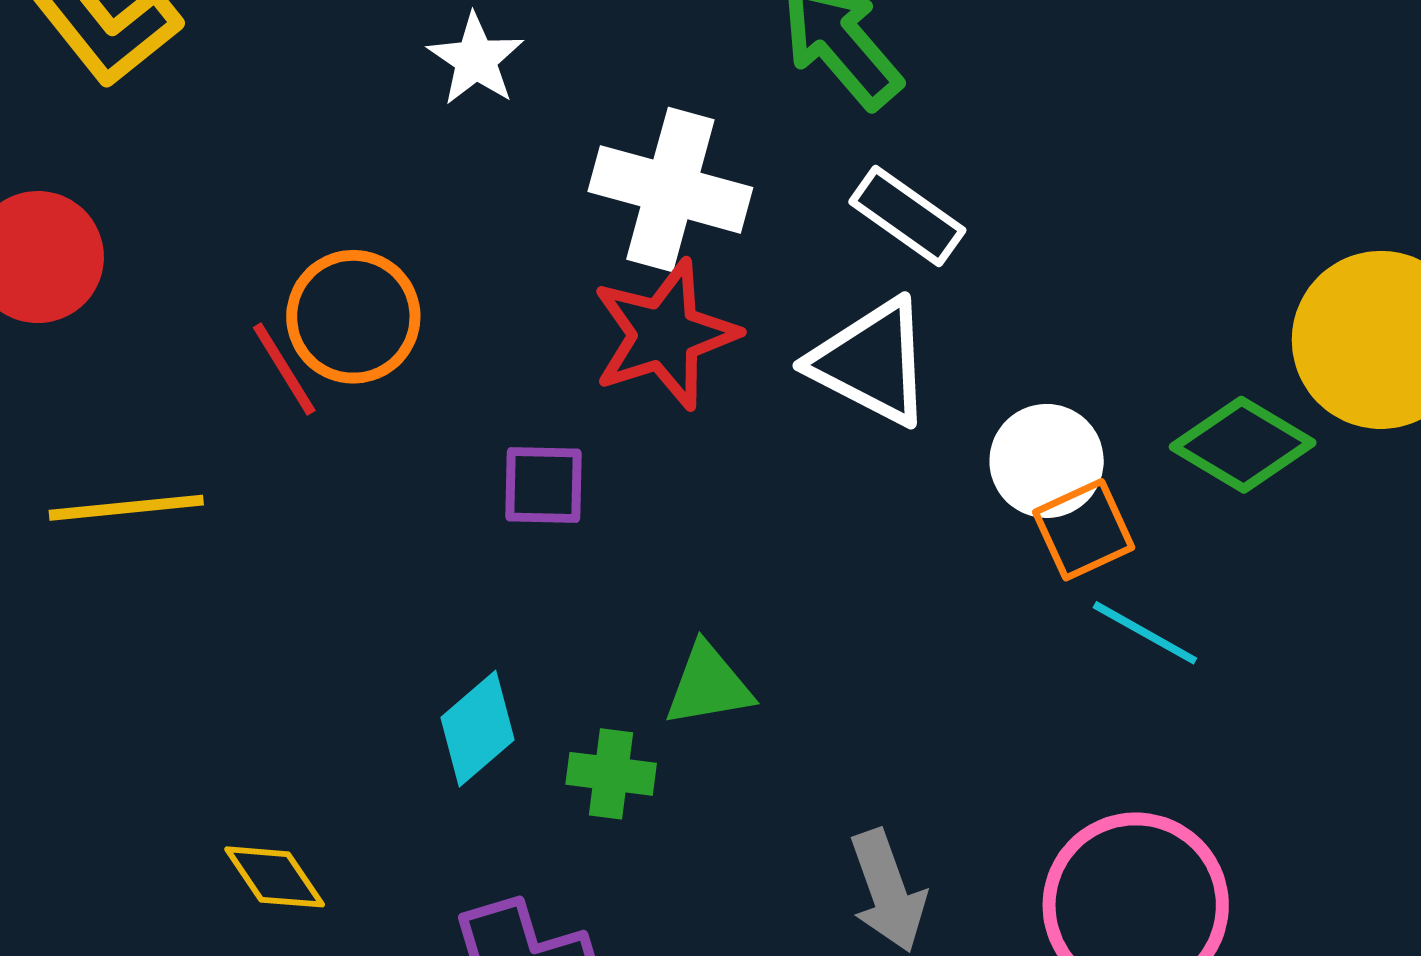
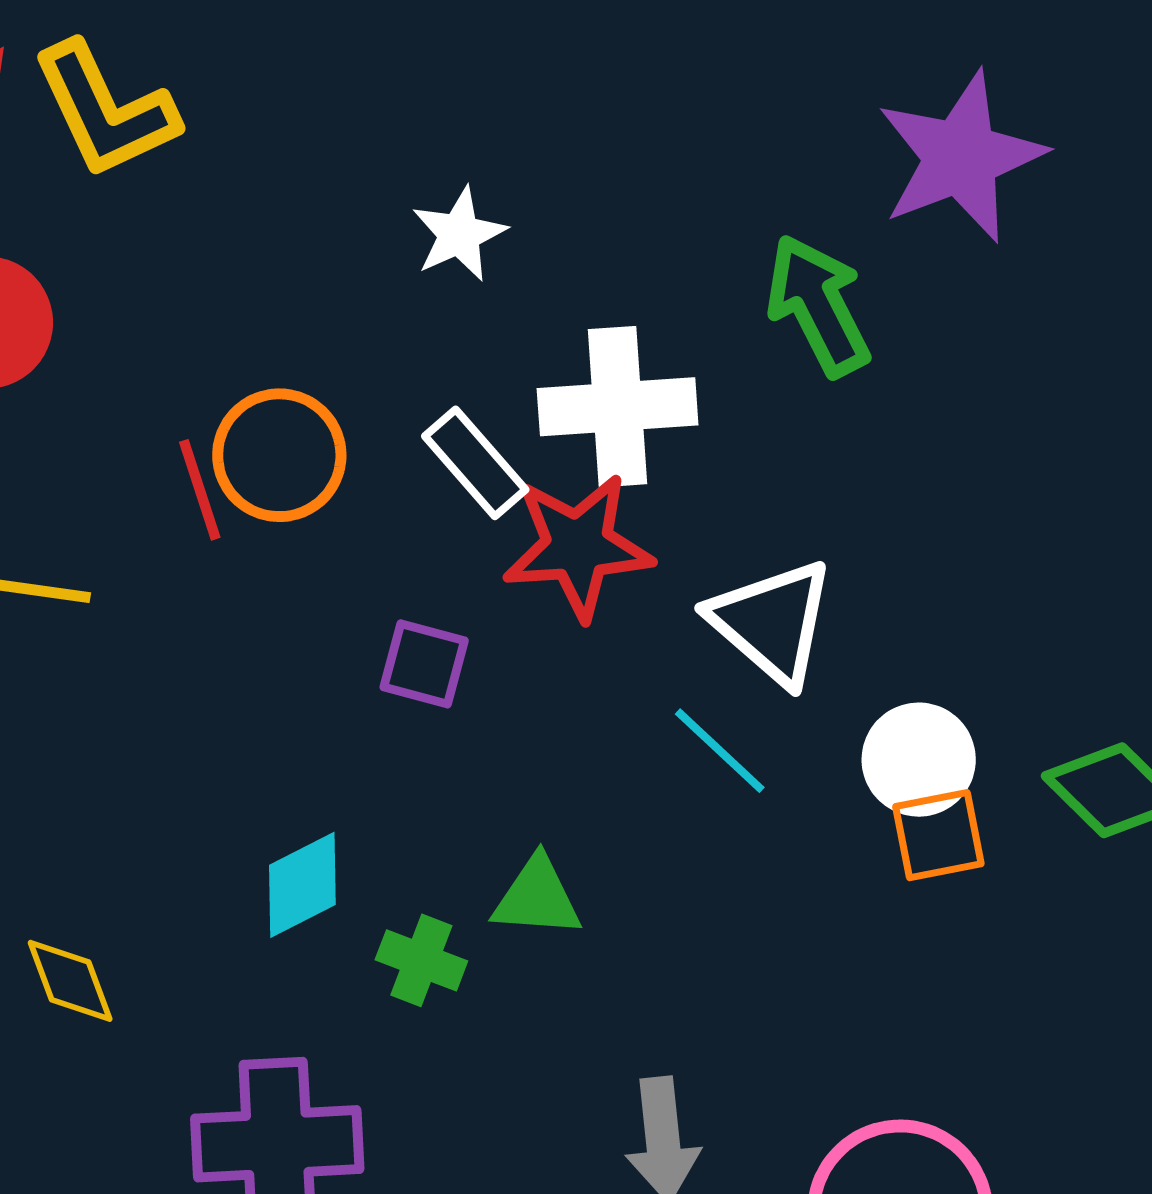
white cross: (670, 189) -> (618, 407), turned -33
white rectangle: (907, 216) -> (475, 463), moved
cyan line: (1145, 633) -> (720, 751), moved

